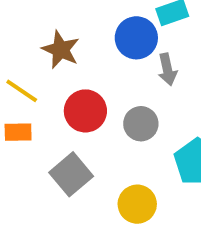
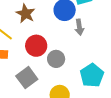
gray circle: (141, 124) -> (56, 59), moved

